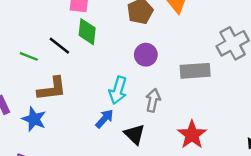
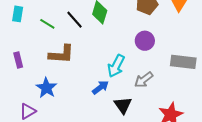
gray arrow: (153, 100) -> (144, 80), turned -150
blue star: (34, 119) -> (46, 88), moved

